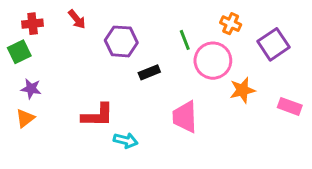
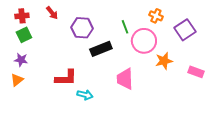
green square: (19, 52) -> (24, 35), moved
black rectangle: (149, 72) -> (101, 49), size x1.5

